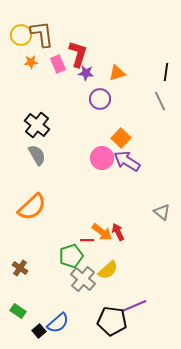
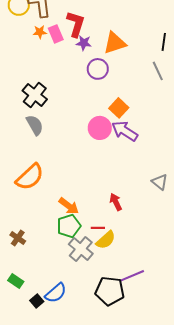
orange star: (31, 62) -> (40, 32), moved
orange triangle: (117, 73) -> (115, 43), size x1.4
orange arrow: (102, 232) -> (69, 206), moved
red line: (87, 240) -> (98, 228), moved

